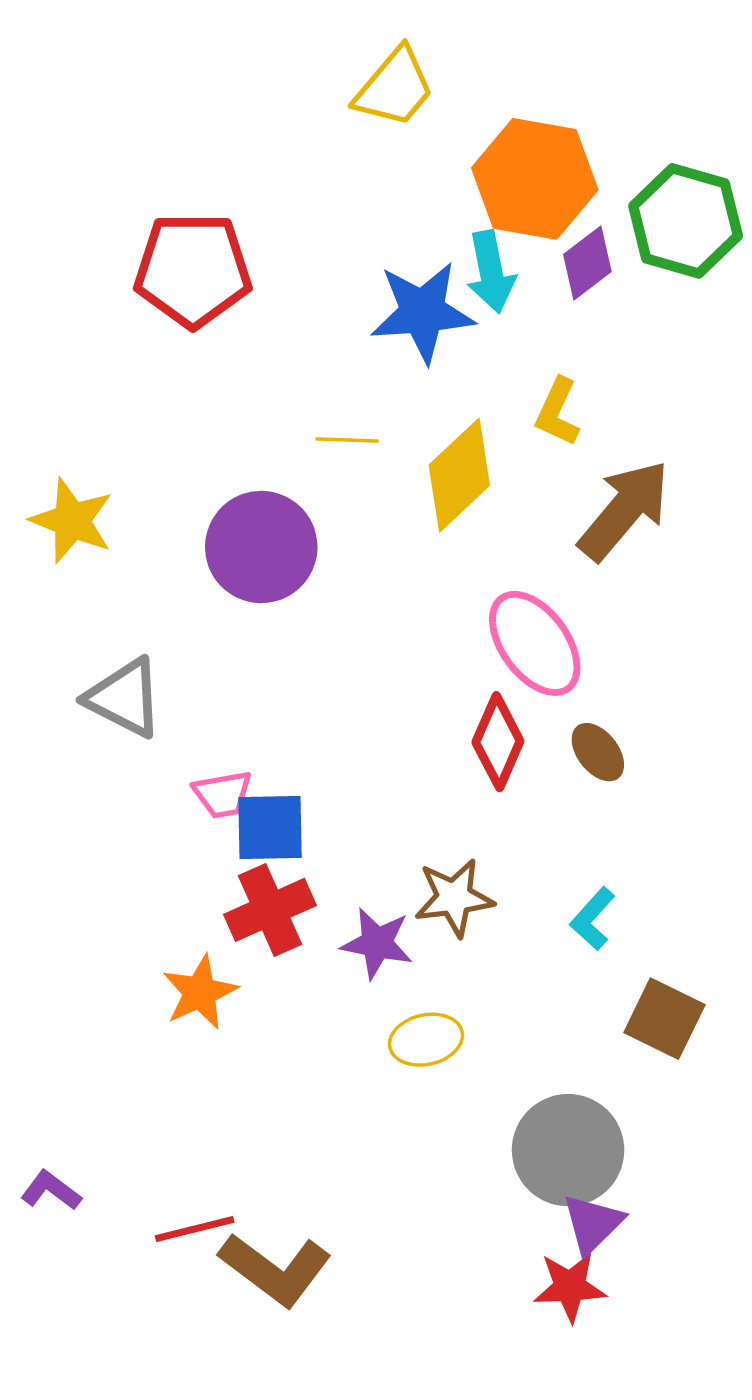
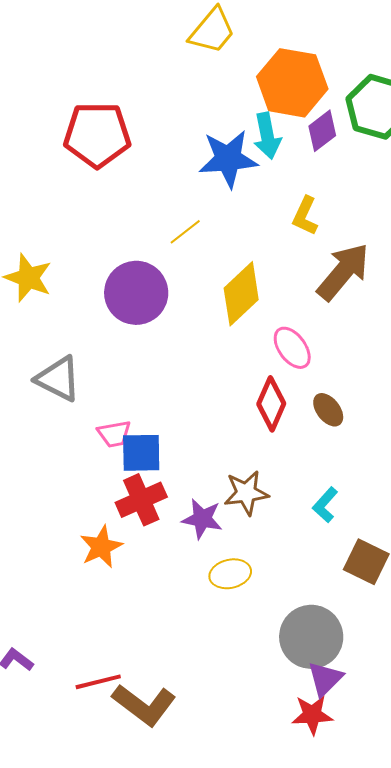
yellow line: (347, 440) -> (185, 232), turned -40
yellow diamond: (459, 475) -> (241, 294), moved
pink ellipse: (535, 643) -> (292, 348), size x0.7

